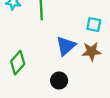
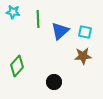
blue triangle: (66, 46) -> (60, 31), moved

